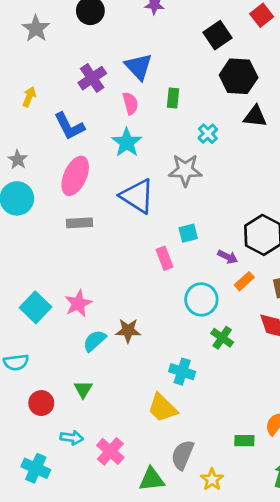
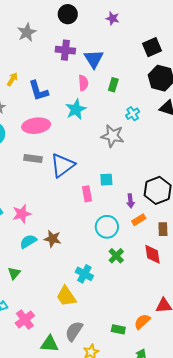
gray star: (36, 29) -> (27, 32), moved
purple cross: (92, 78) -> (65, 50), moved, turned 30
yellow arrow: (29, 97) -> (12, 79), moved
pink ellipse: (75, 176) -> (36, 126), turned 48
blue triangle: (137, 196) -> (62, 165), moved, turned 40
purple arrow: (228, 257) -> (130, 201), turned 48

